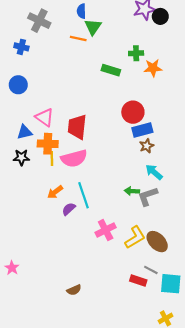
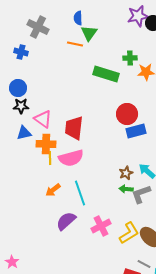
green rectangle: (111, 70) -> (106, 74), size x1.4
brown star: (147, 146) -> (126, 173), moved
black star: (21, 157) -> (21, 106), moved
purple semicircle: (69, 209) -> (66, 221), moved, size x1.5

